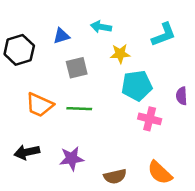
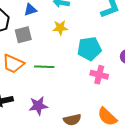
yellow star: (120, 54) -> (60, 28), moved
gray square: (77, 68) -> (23, 35), moved

